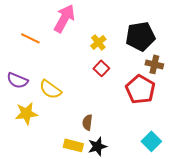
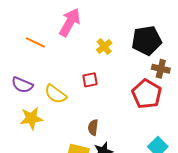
red square: (101, 68) -> (90, 80), moved, turned 35

